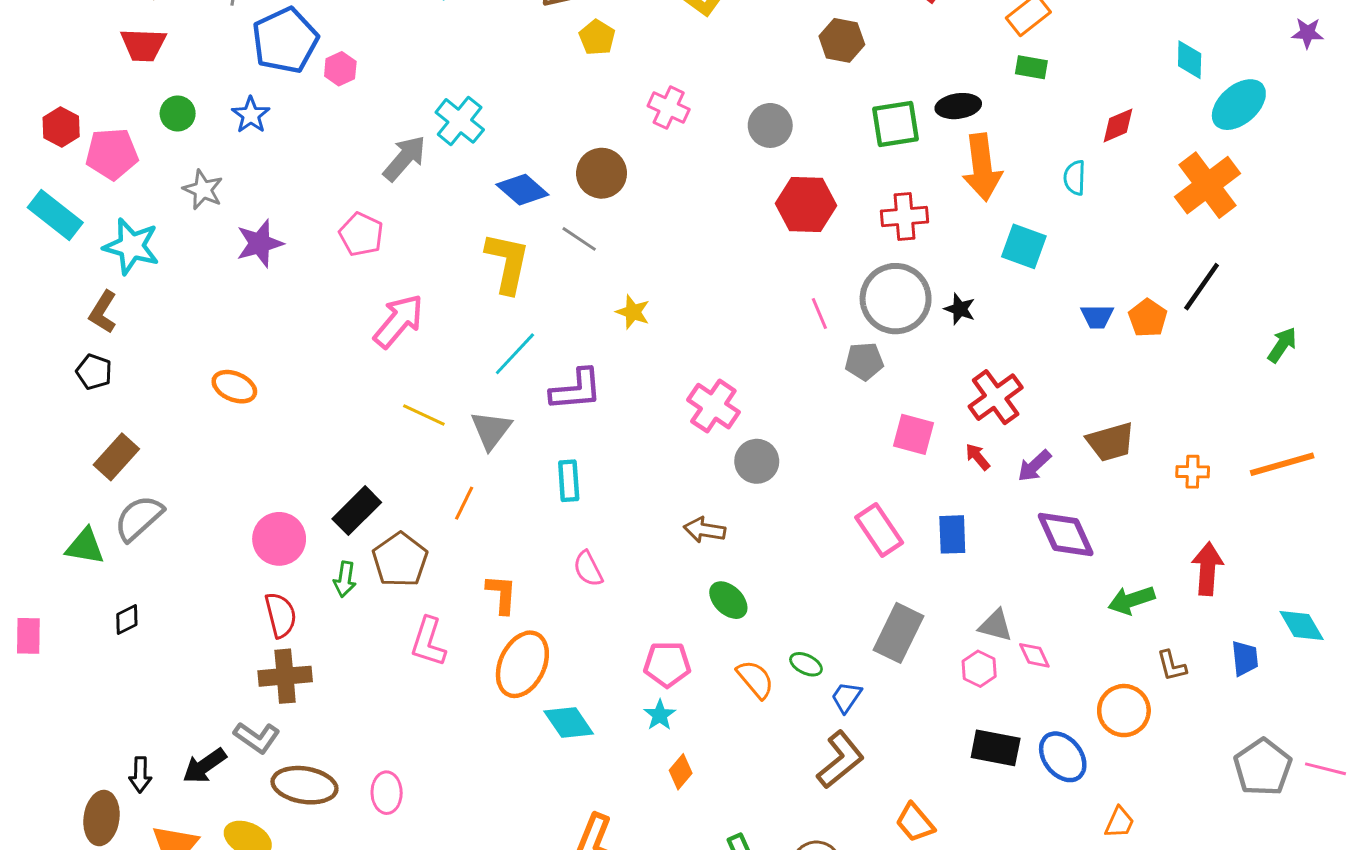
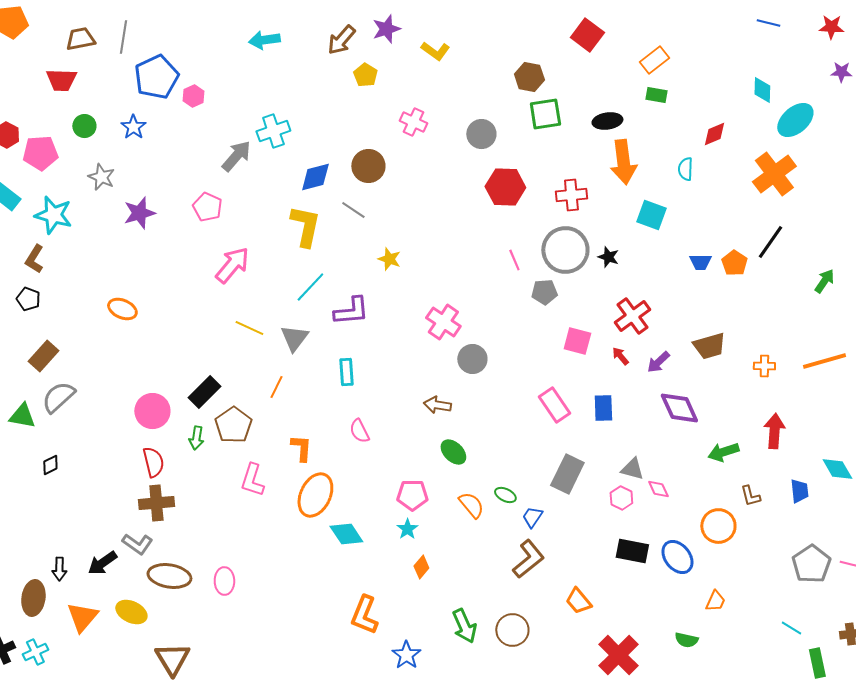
cyan cross: (460, 121) -> (273, 131), turned 32
green square: (896, 124) -> (545, 114), moved
blue diamond: (522, 190) -> (315, 177), turned -56

